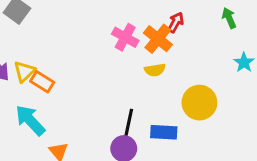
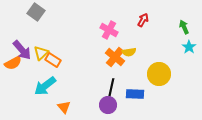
green arrow: (229, 18) -> (184, 27), moved
orange cross: (158, 39) -> (115, 57), moved
cyan arrow: (30, 120) -> (45, 86), turned -85

